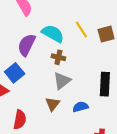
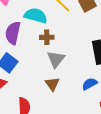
blue semicircle: (80, 107) -> (90, 84), moved

